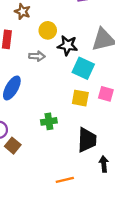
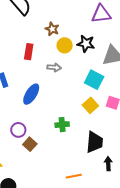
brown star: (22, 12) -> (52, 29), moved
black star: (68, 45) -> (86, 44), moved
yellow square: (80, 98) -> (90, 105), turned 35

